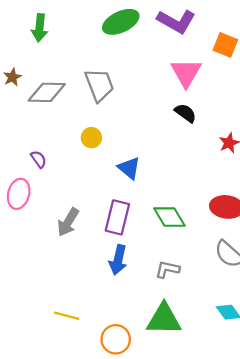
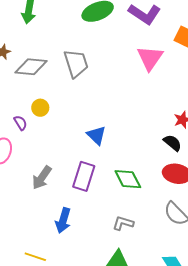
black semicircle: (185, 113) -> (173, 143), moved
yellow circle: (91, 138) -> (40, 108), moved
blue arrow: (118, 260) -> (63, 221), moved

